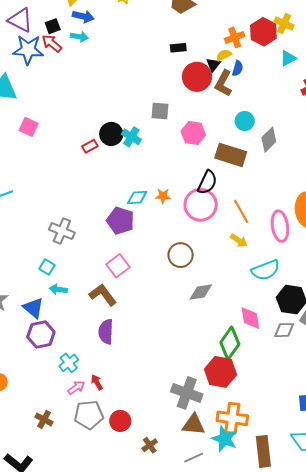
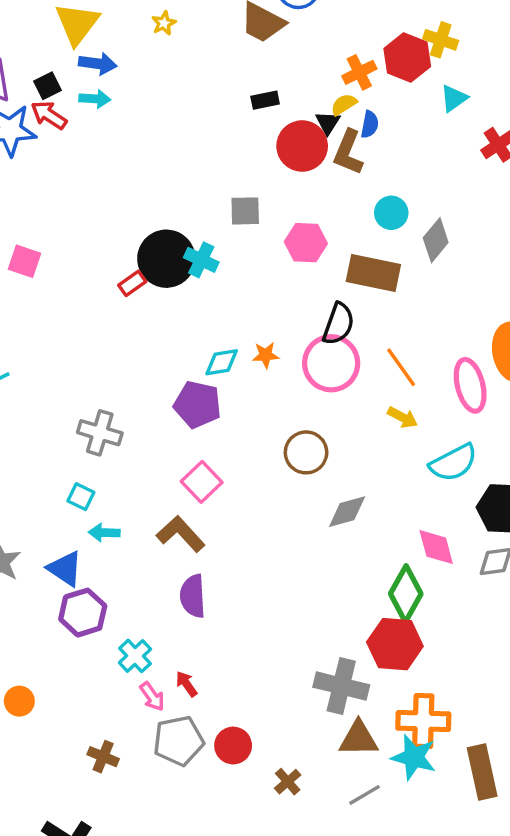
black circle: (111, 134) -> (166, 259), size x1.4
pink arrow: (76, 387) -> (152, 696), turned 96

